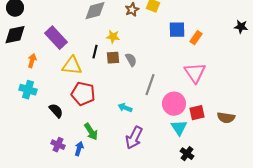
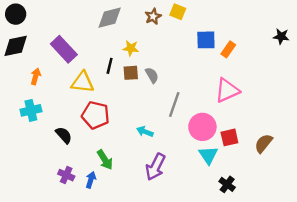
pink triangle: (195, 73) -> (227, 90), turned 40
cyan cross: (28, 90) -> (31, 110), turned -30
brown semicircle: (226, 118) -> (264, 143), turned 120
black cross: (187, 154) -> (227, 184), moved

